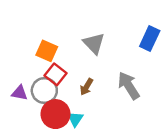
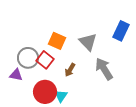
gray triangle: (94, 43) -> (88, 42), moved
orange square: (47, 51) -> (57, 41), moved
gray circle: (44, 91) -> (28, 58), moved

